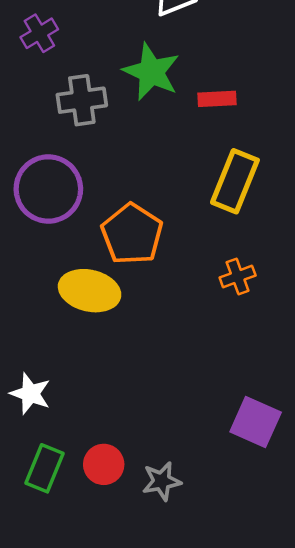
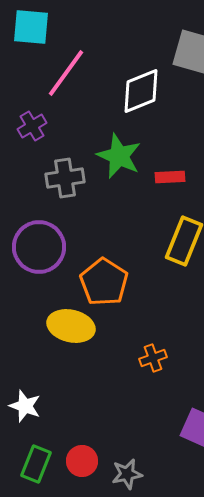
orange cross: (238, 276) -> (153, 358), moved

